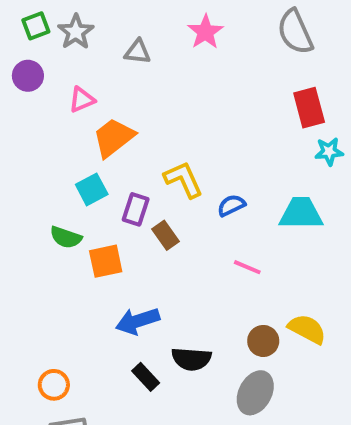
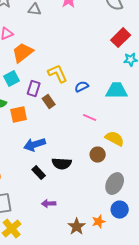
red rectangle: (309, 108) -> (121, 38), turned 60
yellow semicircle: (307, 329) -> (115, 139), moved
gray ellipse: (255, 393) -> (115, 184), moved

